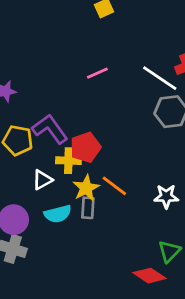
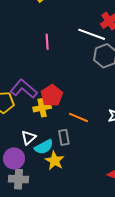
pink line: (97, 73) -> (47, 42), turned -56
white triangle: (42, 180) -> (29, 138), moved
yellow star: (86, 188) -> (55, 161), moved

